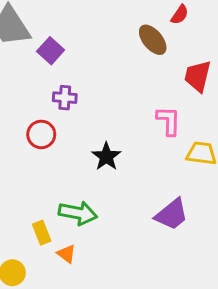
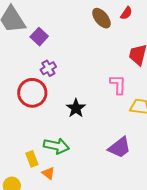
brown ellipse: (153, 40) -> (101, 18), moved
purple cross: (65, 98) -> (48, 68), turned -35
red circle: (41, 134) -> (32, 93), size x1.5

